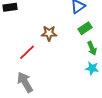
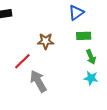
green rectangle: (85, 28) -> (84, 36), turned 32
gray arrow: (25, 82) -> (38, 81), moved

